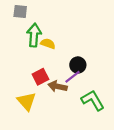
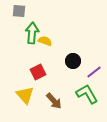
purple line: (72, 77) -> (94, 72), moved
brown arrow: (58, 86) -> (54, 101), moved, turned -144

